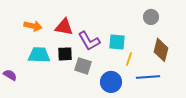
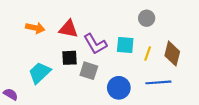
gray circle: (151, 17) -> (147, 18), moved
cyan trapezoid: (39, 55) -> (40, 73), moved, turned -45
yellow line: (129, 59) -> (148, 54), moved
purple semicircle: (10, 75) -> (11, 94), moved

